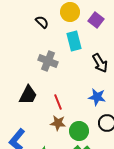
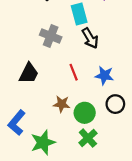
black arrow: (100, 63) -> (90, 38), moved
red line: (58, 102) -> (74, 72), moved

